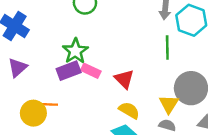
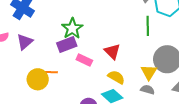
pink rectangle: (91, 71) -> (84, 60), moved

